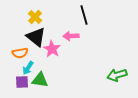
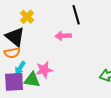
black triangle: (36, 37) -> (15, 37), moved
pink star: (52, 49) -> (44, 70), moved, turned 30
purple square: (22, 82) -> (14, 82), size x1.5

